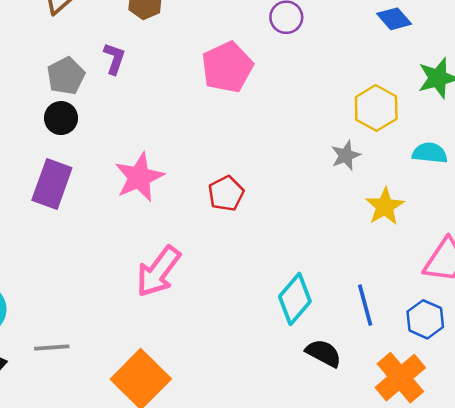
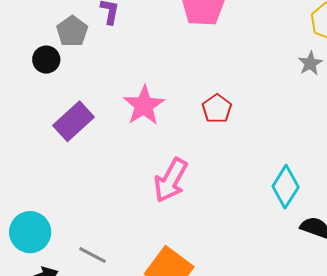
black circle: (61, 118) -> (46, 60), moved
purple rectangle: (52, 184) -> (73, 121), turned 36
gray line: (52, 347) -> (92, 255), turned 40

